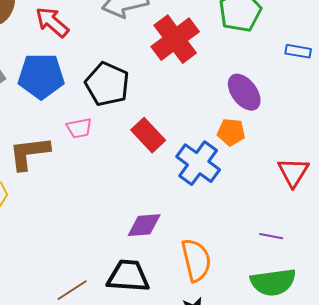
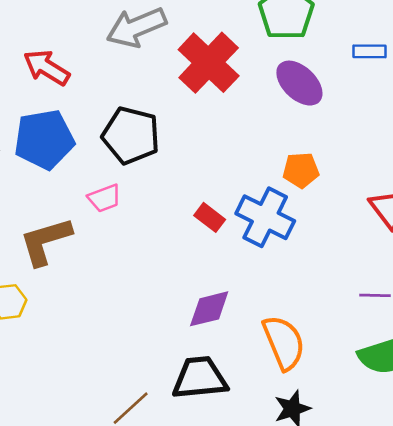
purple ellipse: (244, 92) -> (299, 83), moved
red rectangle: (148, 135) -> (210, 217), moved, size x0.7

